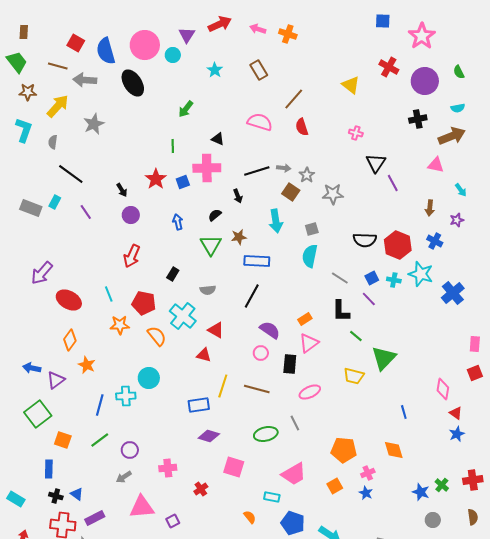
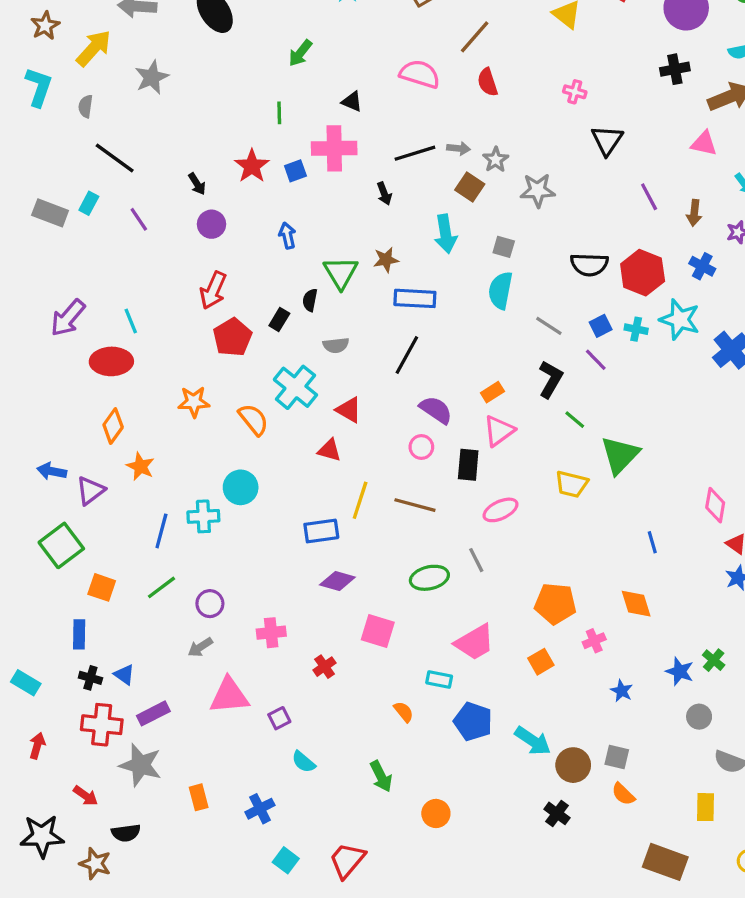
brown star: (28, 92) -> (45, 26), turned -30
purple line: (393, 183) -> (649, 197), moved
black semicircle: (215, 215) -> (310, 300), moved, turned -40
gray square: (312, 229) -> (504, 247), turned 32
cyan line: (109, 294) -> (131, 321), moved
red ellipse: (69, 300) -> (111, 361), turned -30
red pentagon: (144, 303) -> (232, 337), moved, turned 30
black L-shape: (341, 311) -> (551, 379), turned -150
blue star: (366, 493) -> (622, 691), moved

